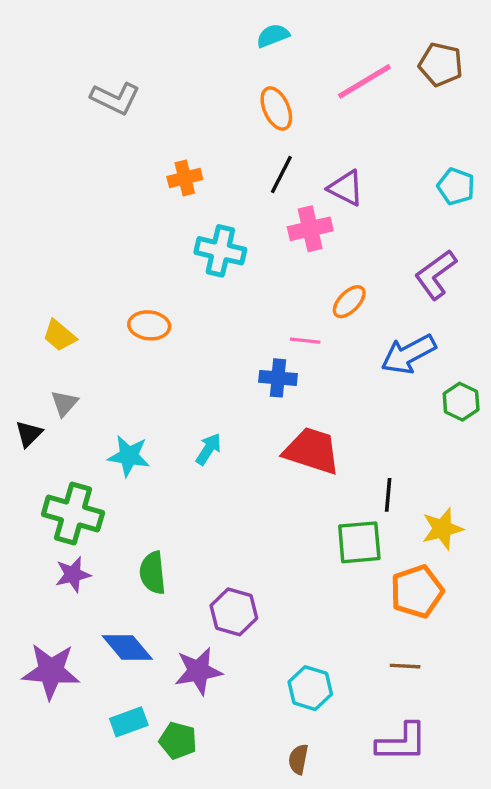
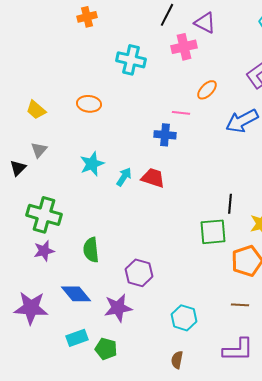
orange cross: (185, 178) -> (87, 17), moved
red trapezoid: (312, 451) -> (153, 178), moved, size x0.7
cyan star: (129, 456) -> (92, 164), moved, turned -30

